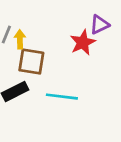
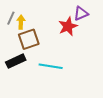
brown square: (31, 62) -> (29, 39), turned -30

